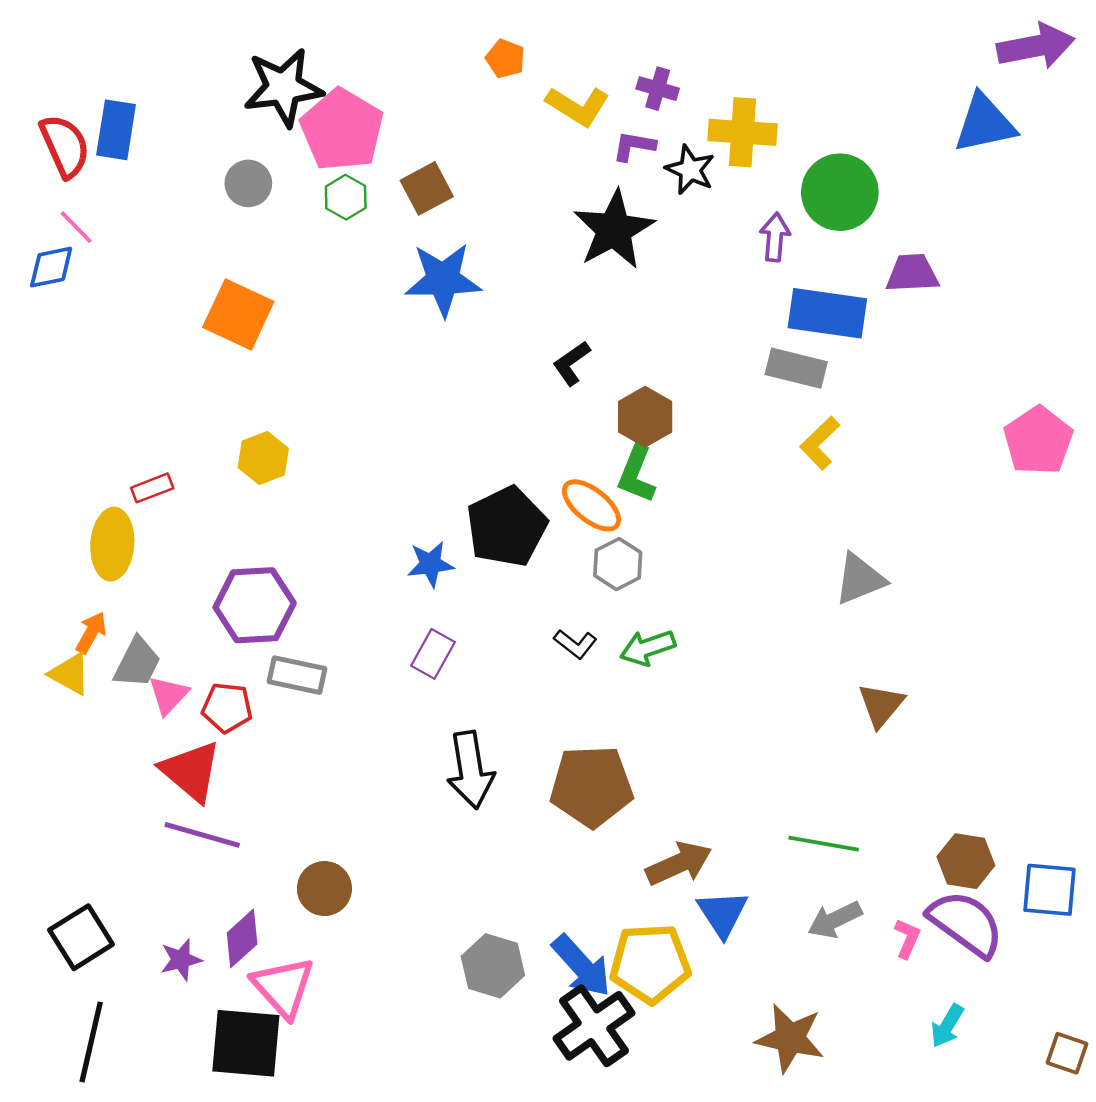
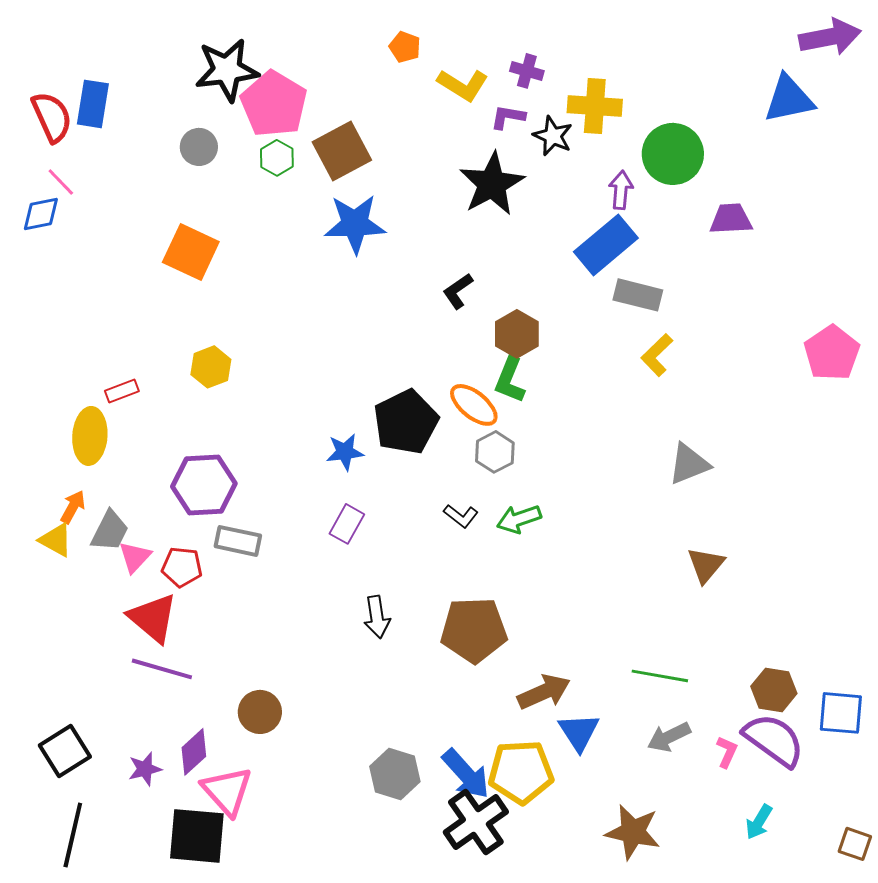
brown square: (427, 188) -> (342, 151), size x1.4
blue rectangle: (827, 313) -> (606, 245), moved, turned -48
black arrow: (470, 770) -> (377, 617), size x0.7

